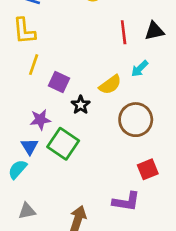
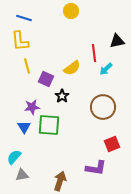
red line: (124, 32) -> (94, 53), moved
yellow line: (34, 65) -> (27, 66), turned -35
yellow semicircle: (110, 85) -> (72, 68), moved
green square: (63, 144) -> (49, 125), turned -30
cyan semicircle: (17, 169) -> (14, 157), moved

